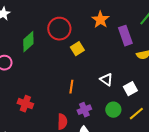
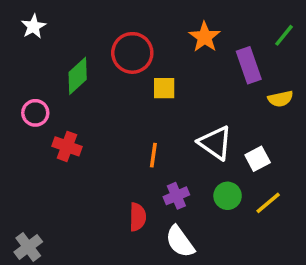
yellow square: (77, 49) -> (164, 88), turned 32
white triangle: (106, 80) -> (215, 143), size x1.5
red cross: (25, 104) -> (67, 146), moved

